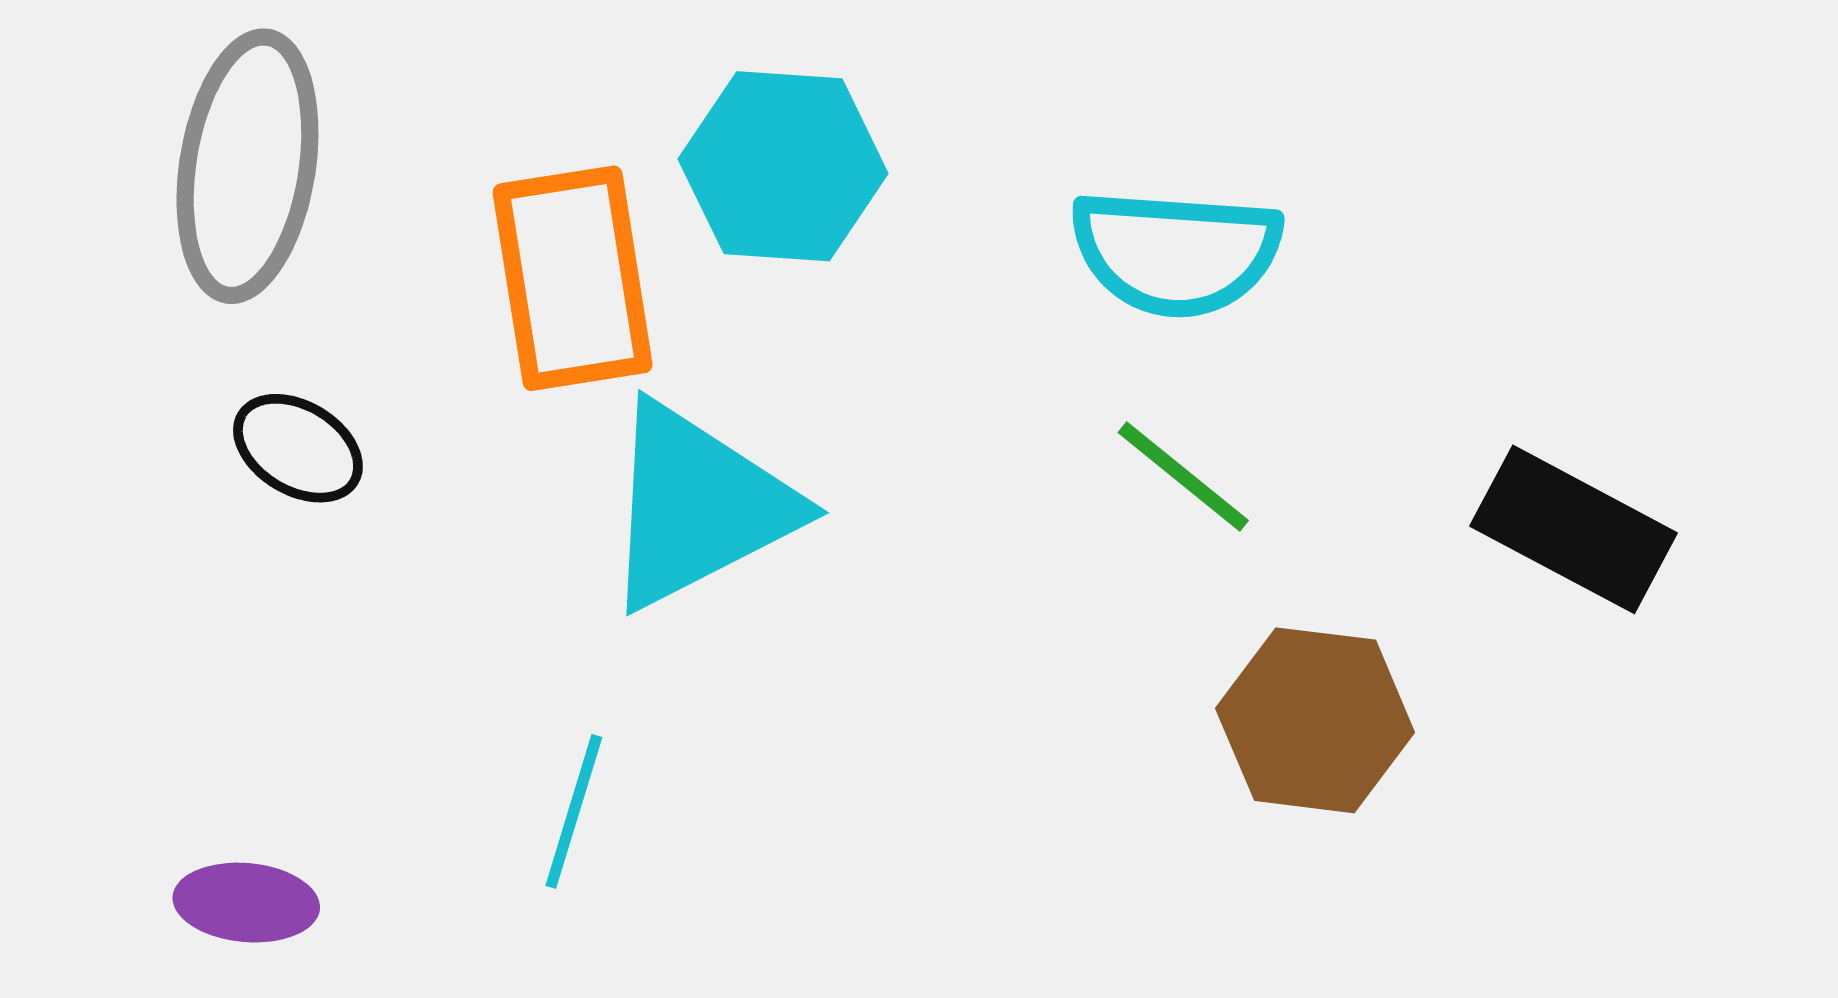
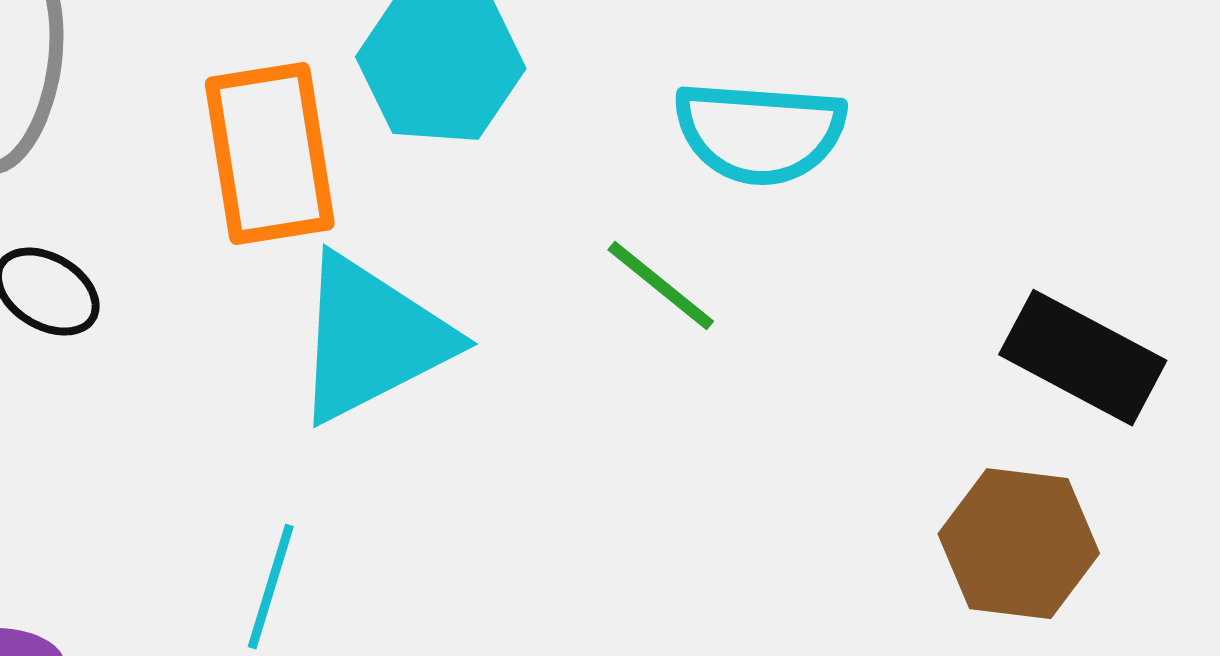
green line: (1183, 477) -> (661, 286), moved
brown hexagon: (1315, 720) -> (1019, 544), moved

